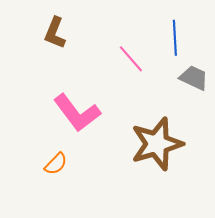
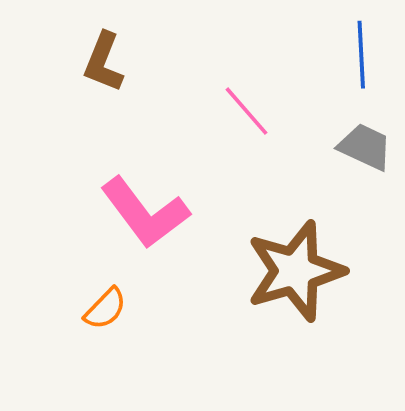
blue line: (175, 38) -> (361, 55), moved

